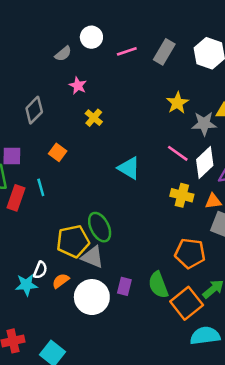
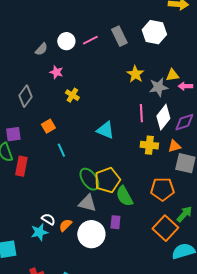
white circle: (91, 37) -> (66, 41), moved
gray rectangle: (164, 52) -> (119, 36), turned -48
orange square: (58, 152) -> (48, 126), turned 32
pink line: (178, 153) -> (141, 113), turned 60
cyan line: (41, 187) -> (61, 150), moved
yellow pentagon: (73, 241) -> (107, 180), moved
white semicircle: (40, 270) -> (48, 219), turned -72
green semicircle: (158, 285) -> (124, 196), moved

